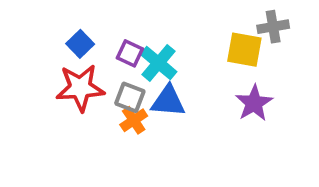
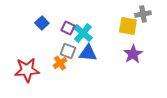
red star: (80, 88) -> (27, 70), moved
orange cross: (134, 120) -> (60, 63), moved

